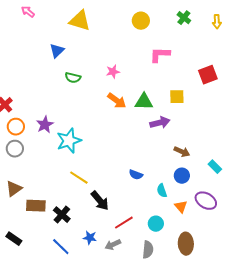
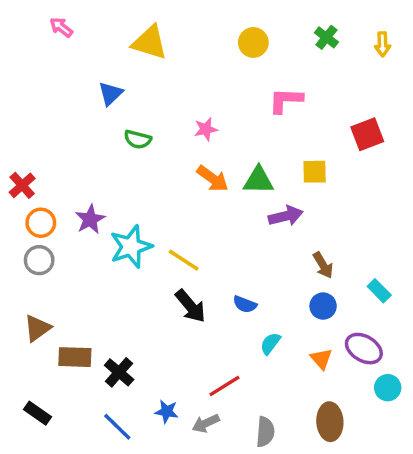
brown arrow: (182, 152) -> (323, 265), turned 35
yellow line: (79, 178) -> (184, 260), moved
cyan semicircle: (162, 191) -> (270, 343), moved, turned 56
black arrow: (100, 201) -> (190, 306), moved
cyan circle: (156, 224) -> (388, 388), moved

